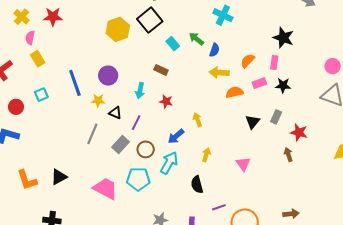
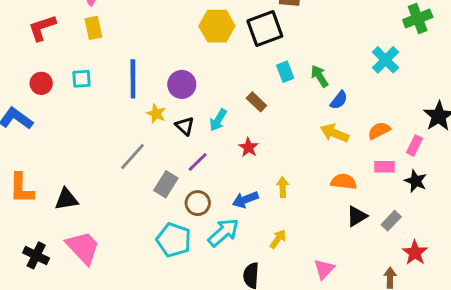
cyan cross: (223, 15) -> (385, 60), moved
orange semicircle: (235, 92) -> (344, 182), moved
black triangle: (115, 113) -> (185, 126), moved
gray rectangle: (120, 144) -> (166, 184), turned -30
pink trapezoid: (105, 188) -> (83, 248), moved

